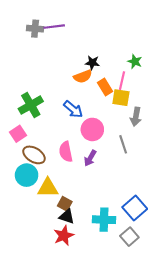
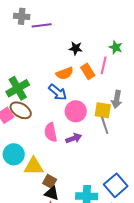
purple line: (54, 27) -> (42, 25), moved
orange semicircle: (83, 76) -> (65, 73), moved
yellow square: (121, 98) -> (103, 110), moved
brown ellipse: (34, 155) -> (21, 110), moved
purple arrow: (90, 158) -> (74, 138), turned -140

